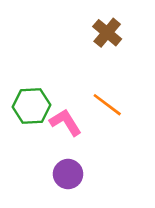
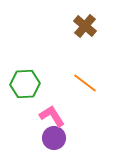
pink L-shape: (66, 122) -> (52, 116), moved

